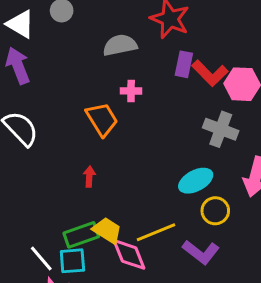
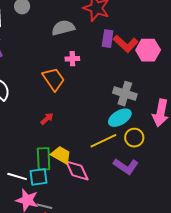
gray cross: (221, 129) -> (125, 94), moved
red arrow: (89, 177) -> (47, 119), turned 48
yellow line: (156, 232) -> (103, 141), moved
green rectangle: (81, 235) -> (44, 159), turned -70
white line: (41, 259) -> (17, 176), turned -30

